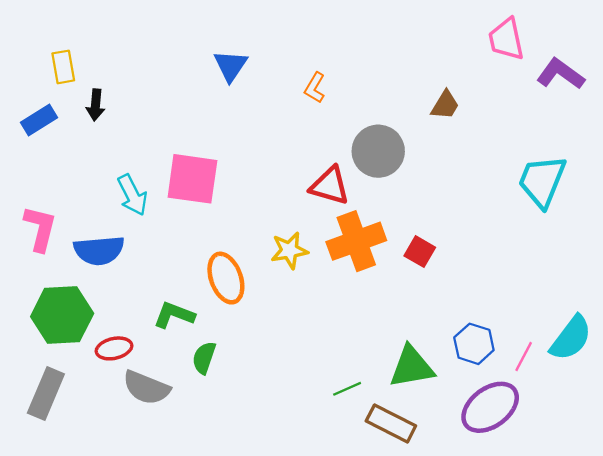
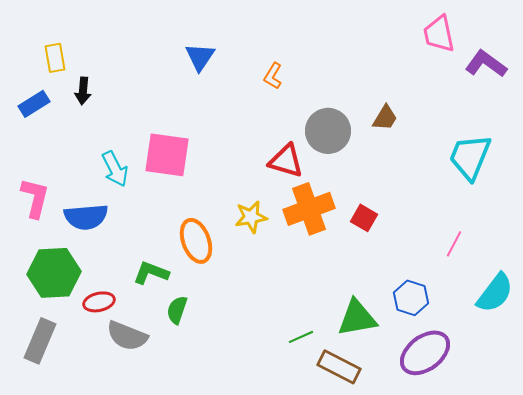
brown trapezoid: (445, 105) -> (385, 118), moved
pink line: (524, 357) -> (454, 244), moved

